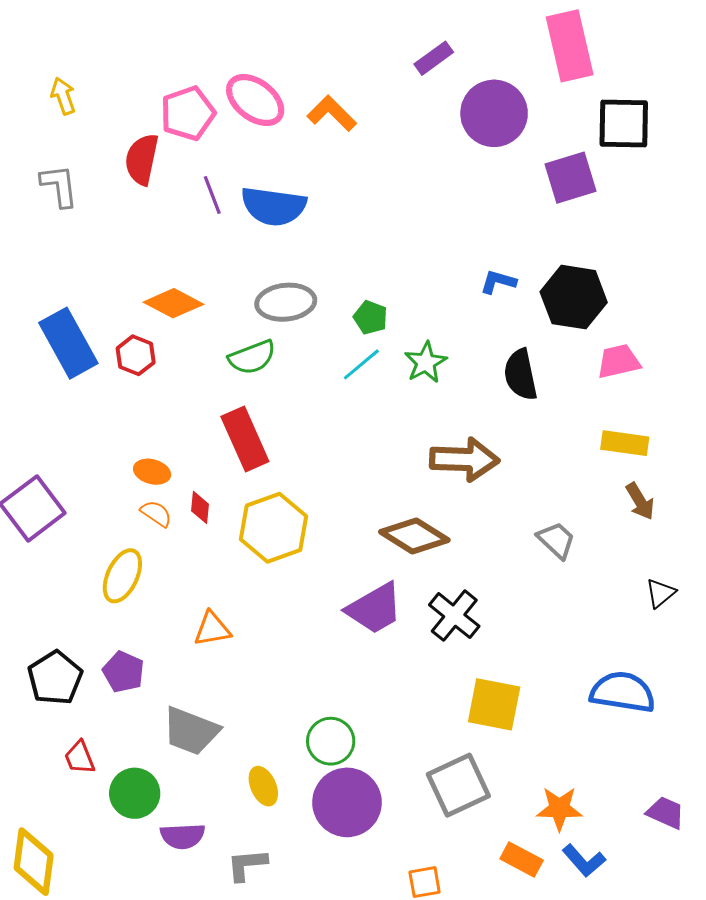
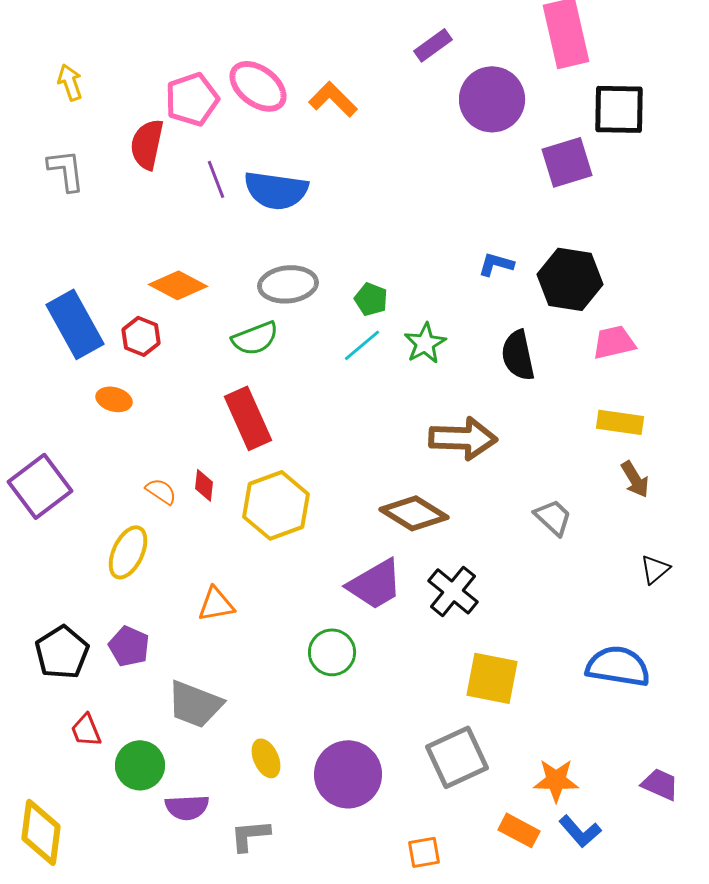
orange ellipse: (152, 472) -> (114, 399), moved
green circle: (331, 741) -> (332, 652), moved

